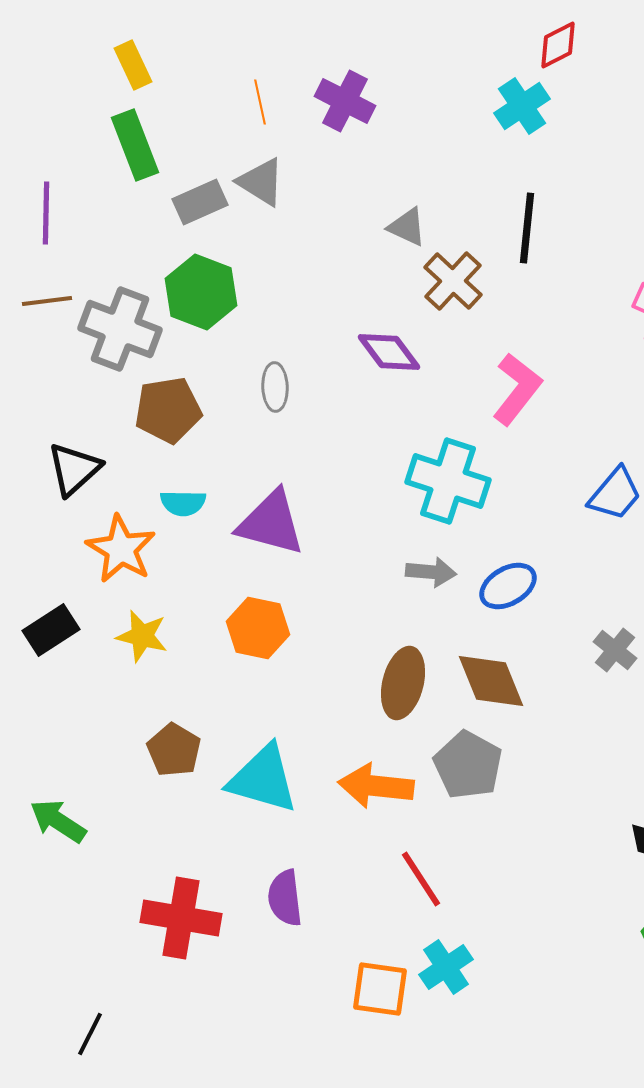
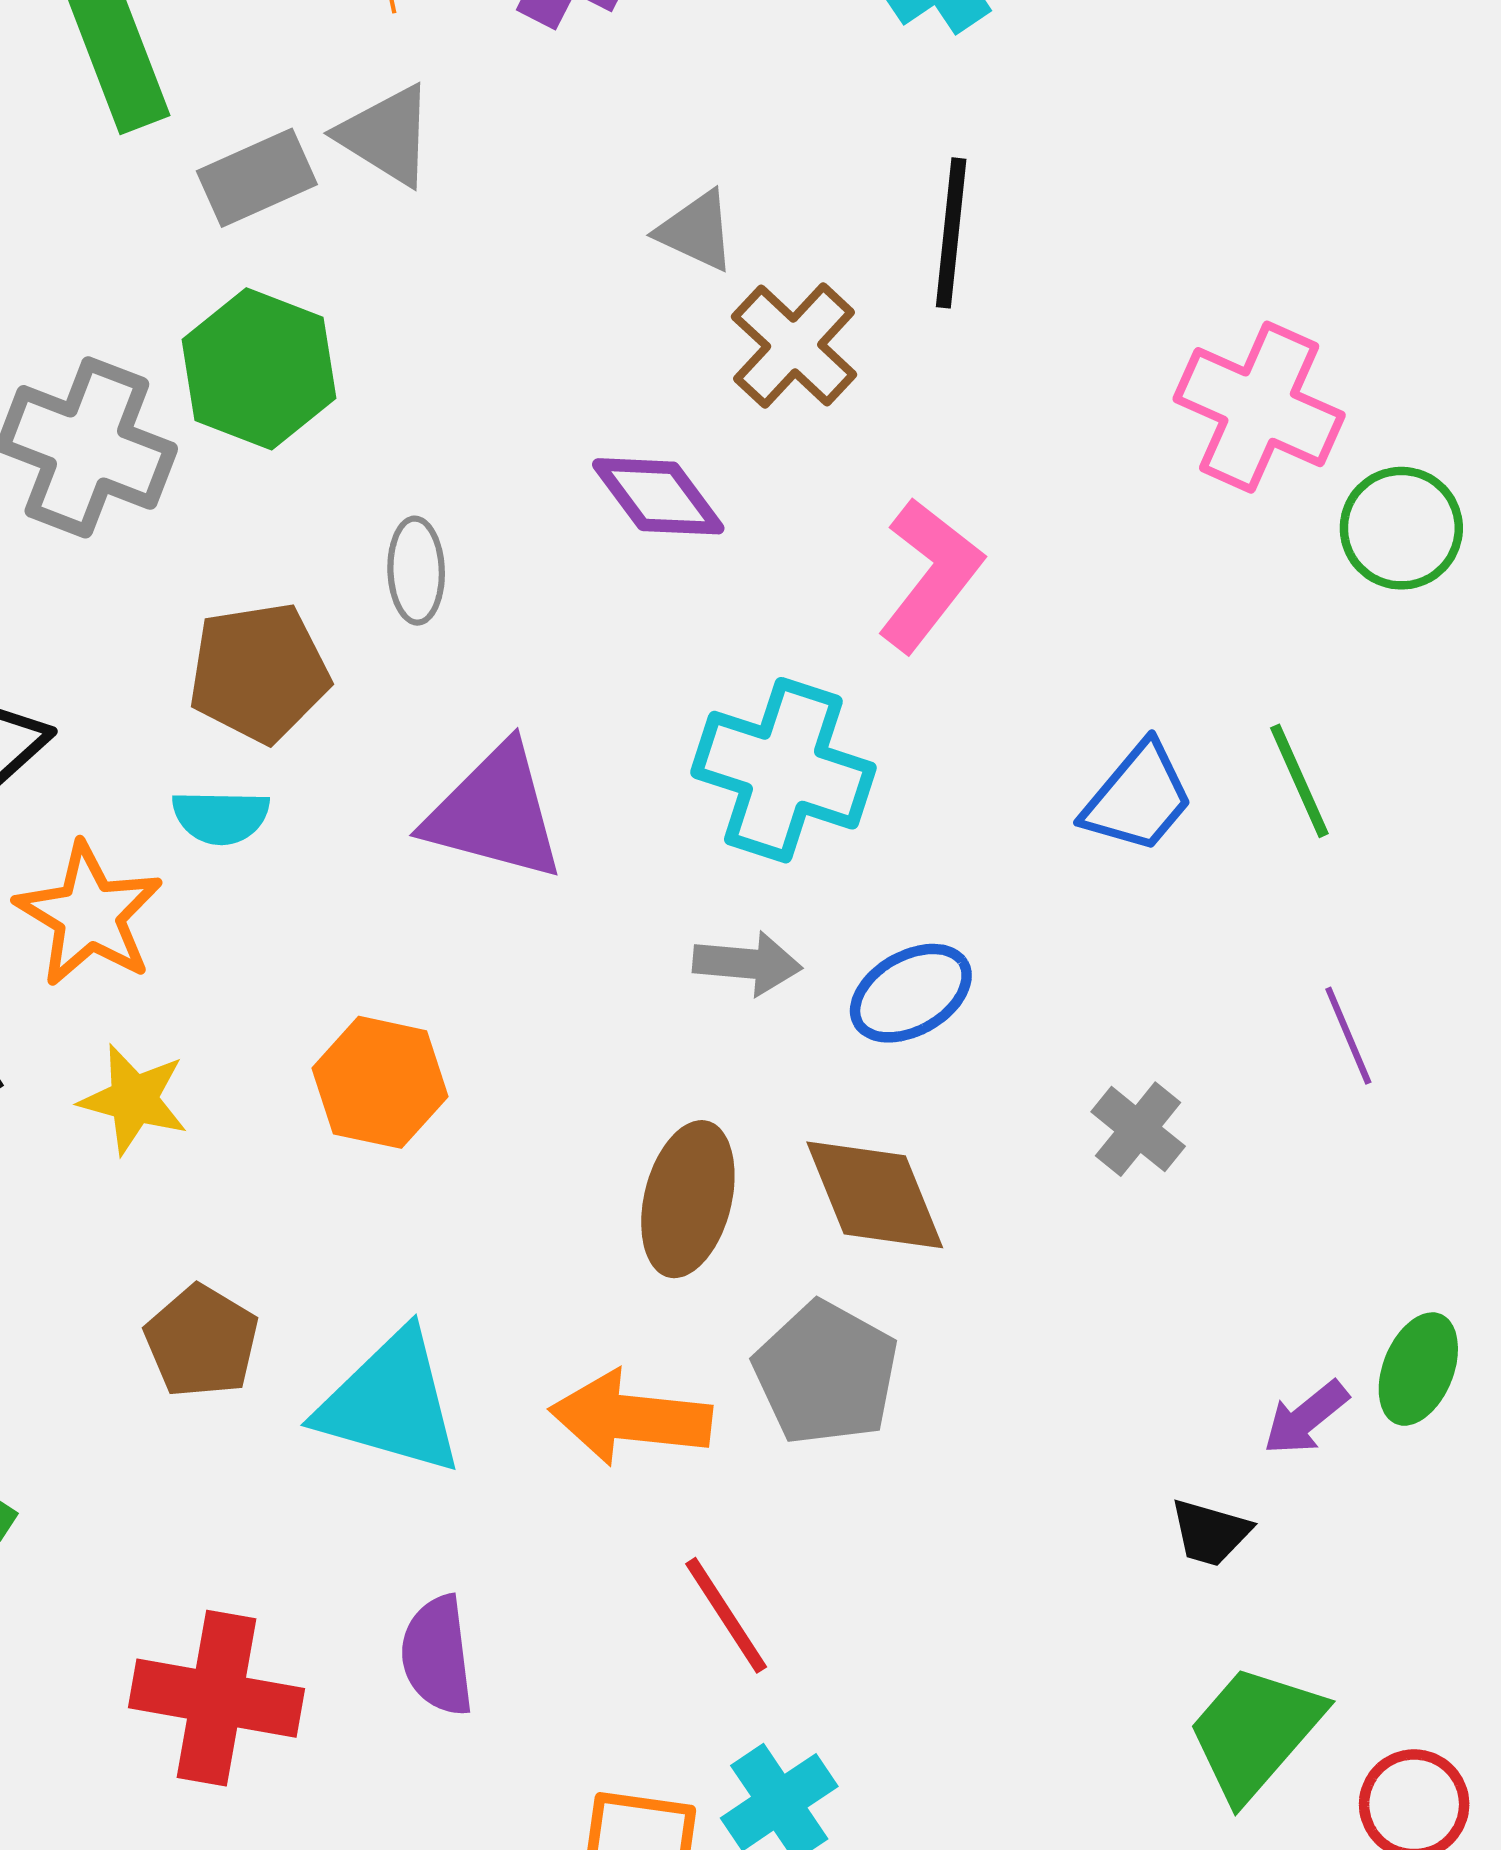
brown pentagon: (168, 410) -> (259, 673), moved
purple triangle: (271, 523) -> (495, 813), moved

